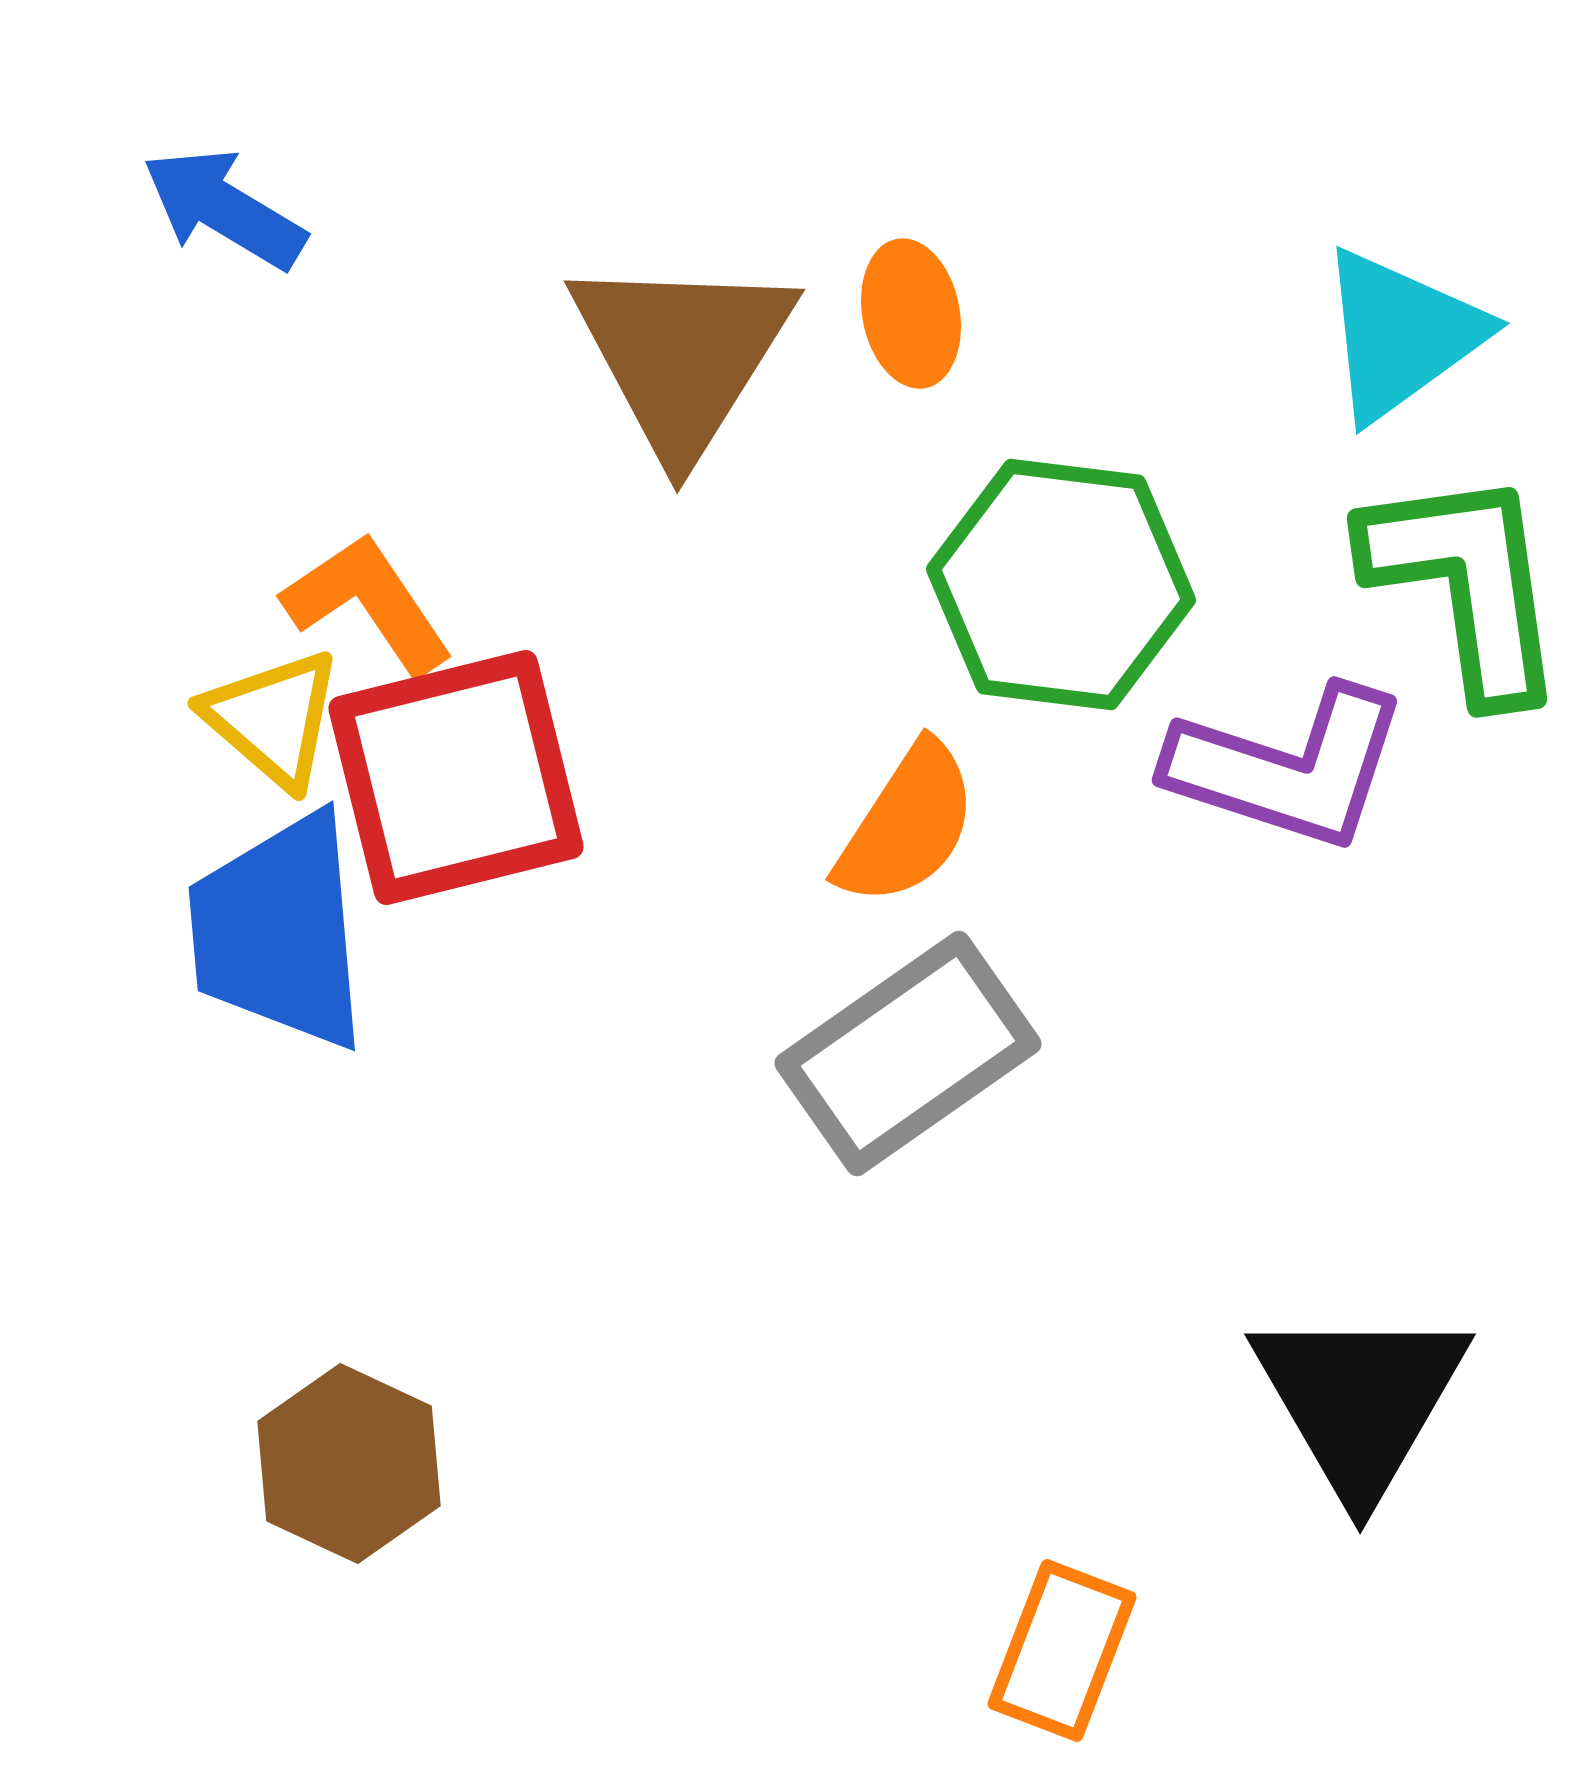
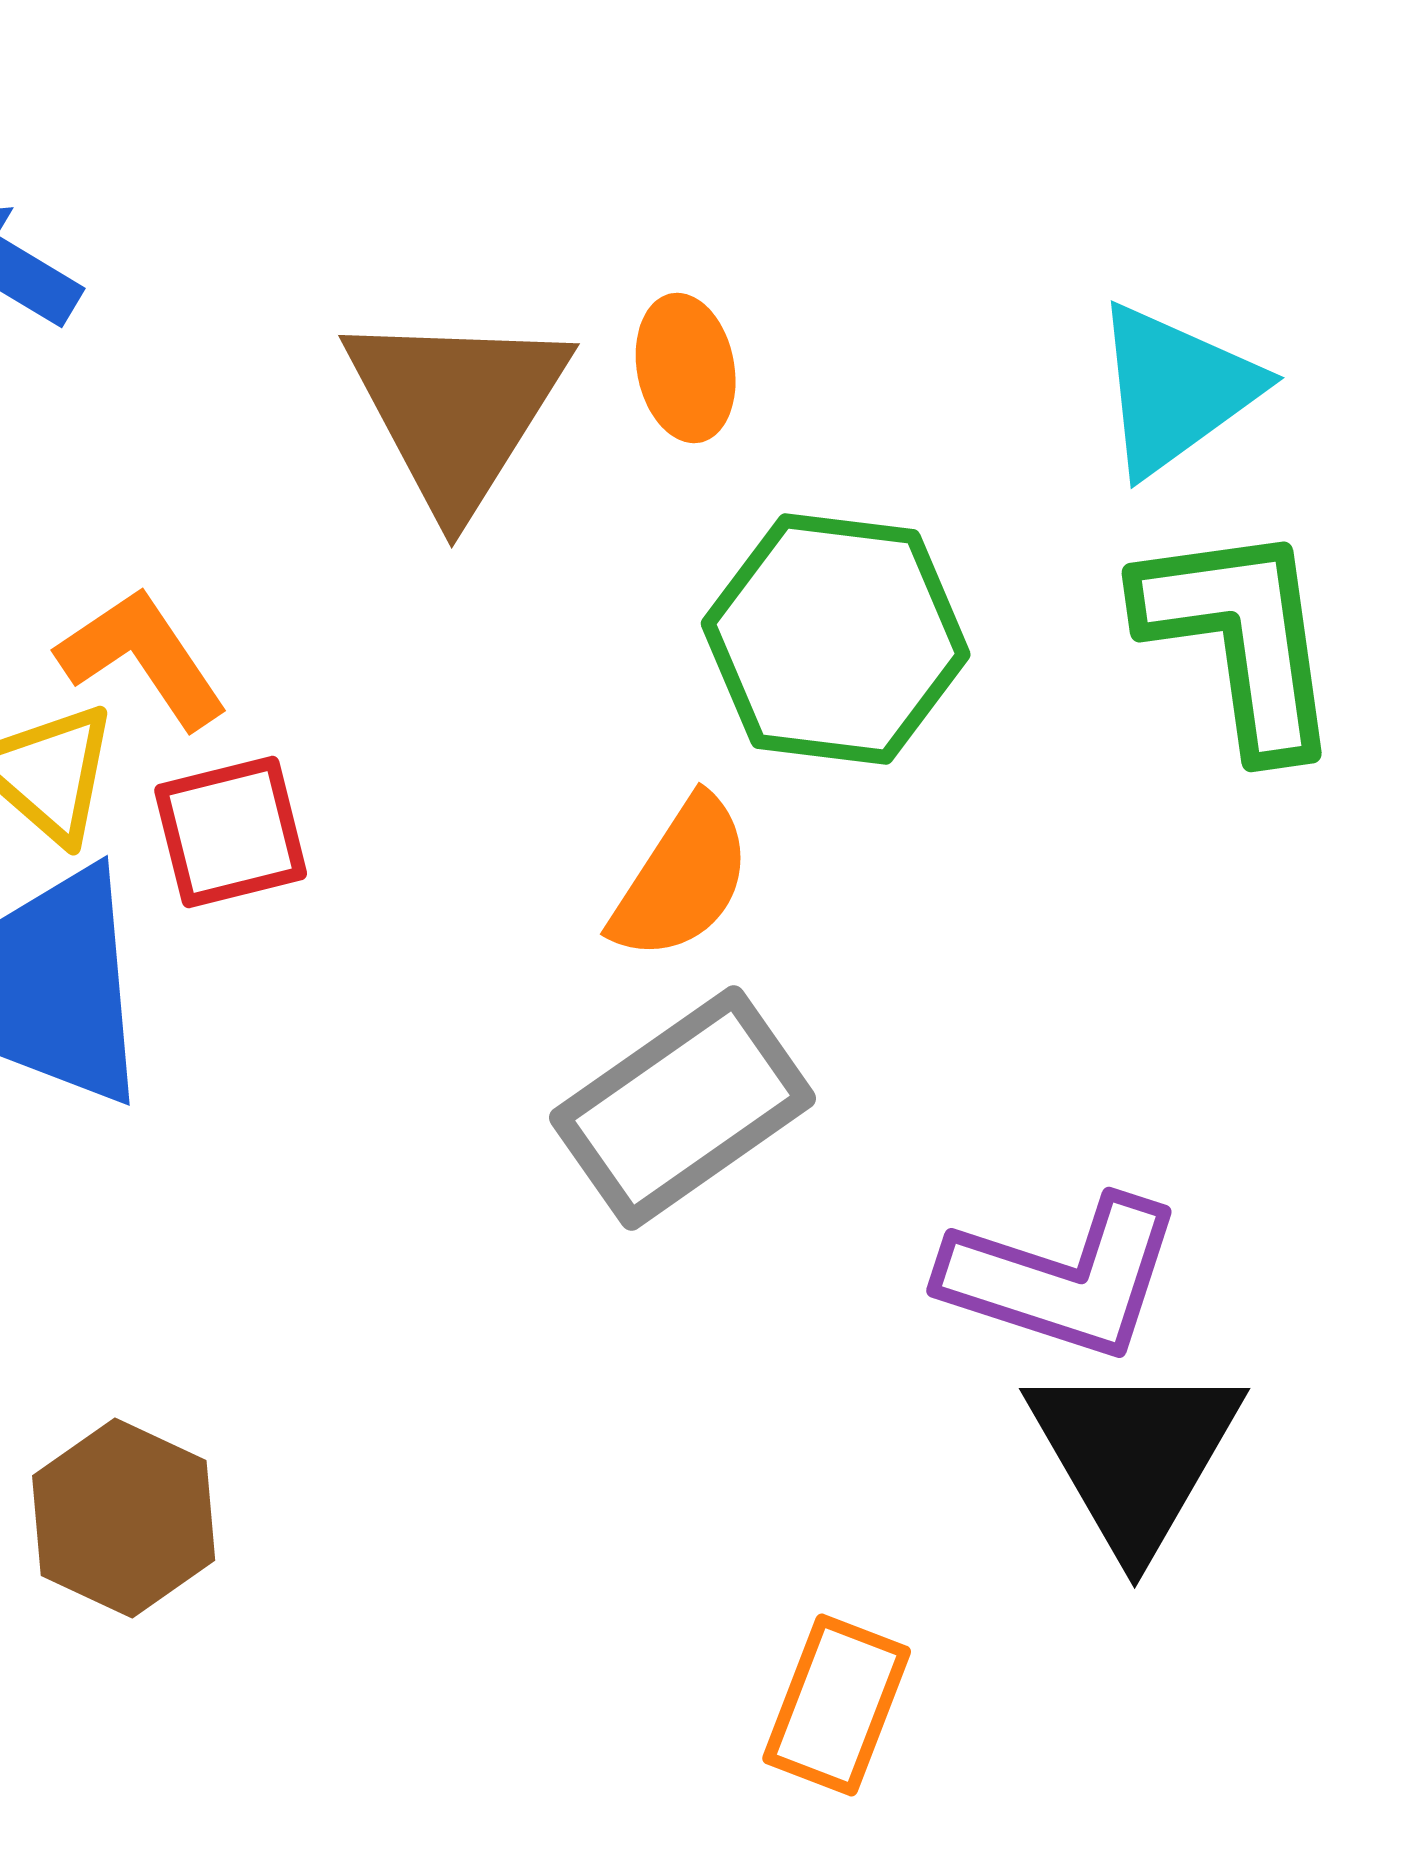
purple L-shape: (1288, 768) -> (1063, 1278), moved
red square: (456, 778) -> (231, 832), size x0.6

